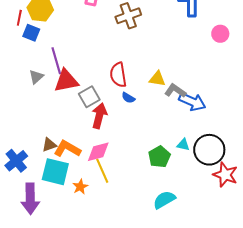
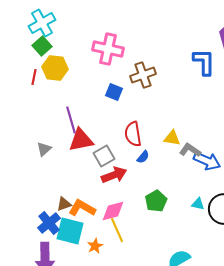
blue square: (31, 33) -> (114, 92), moved
gray triangle: (36, 77) -> (44, 149), moved
blue semicircle: (128, 98) -> (143, 157), turned -80
red arrow: (99, 116) -> (114, 175), turned 55
green pentagon: (159, 157) -> (156, 201), moved
blue cross: (16, 161) -> (49, 223), moved

